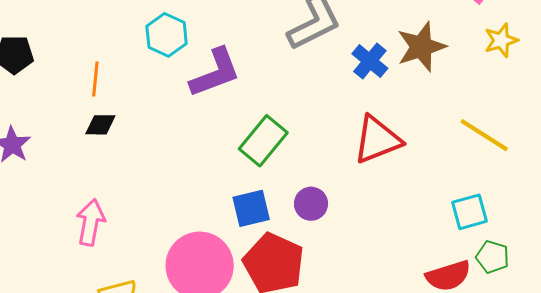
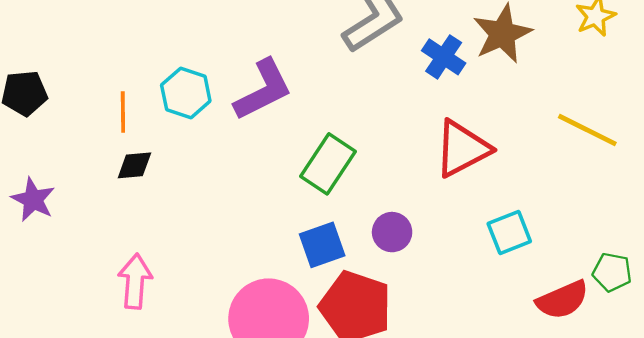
cyan hexagon: (167, 35) -> (186, 93), moved
cyan square: (470, 212) -> (509, 232), moved

